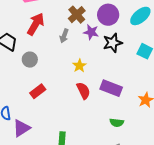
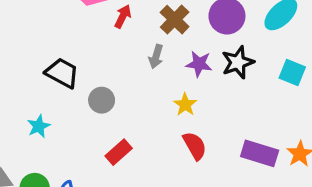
red arrow: (36, 24) -> (123, 16), moved, size x0.6
purple star: (91, 32) -> (199, 64), moved
purple rectangle: (111, 88) -> (260, 153), moved

